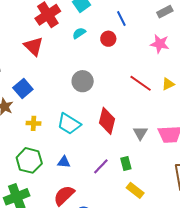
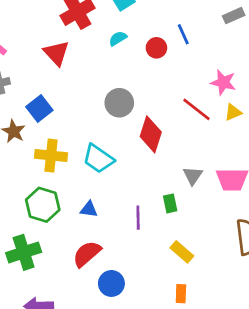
blue line: (121, 18) -> (183, 34), moved
pink star: (160, 44) -> (223, 82), moved
red diamond: (107, 121) -> (151, 134), moved
yellow cross: (33, 123) -> (51, 156), size x1.6
green rectangle: (126, 164) -> (170, 203), moved
purple line: (101, 166) -> (138, 218), turned -48

